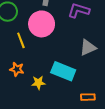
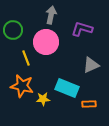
orange star: (17, 69) -> (22, 86), size x1.6
orange rectangle: (88, 97) -> (89, 104), moved

